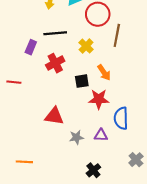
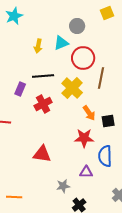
yellow cross: (86, 46) -> (72, 88), size x1.5
black square: (82, 81) -> (108, 121), moved
gray star: (76, 137) -> (63, 186), moved

